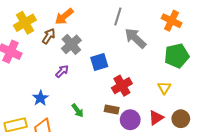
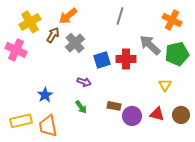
gray arrow: (135, 38) -> (150, 45), moved
purple arrow: (62, 71) -> (84, 82), moved, turned 64
red cross: (122, 86) -> (126, 59), moved, turned 30
red triangle: (156, 118) -> (157, 114), turned 49

